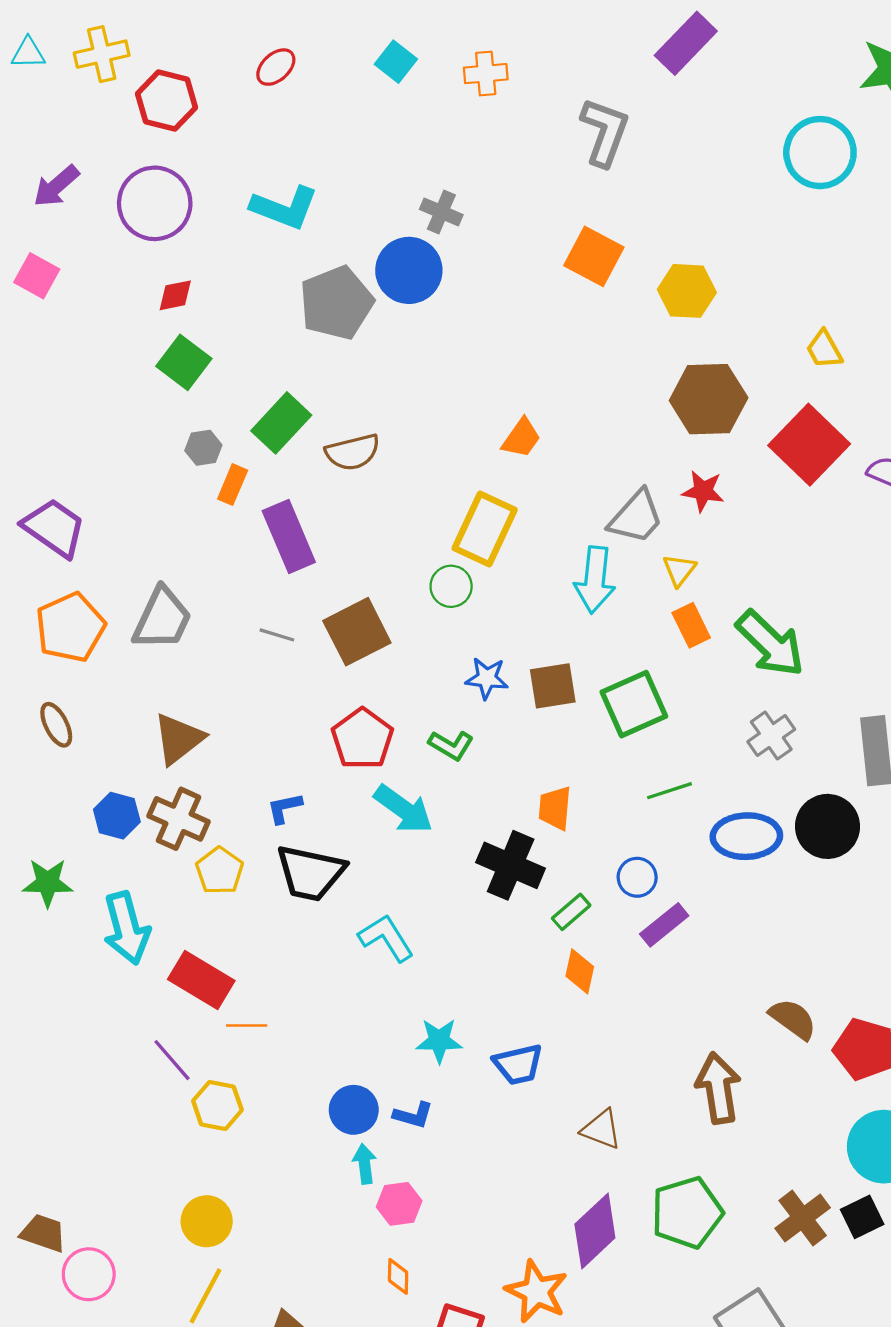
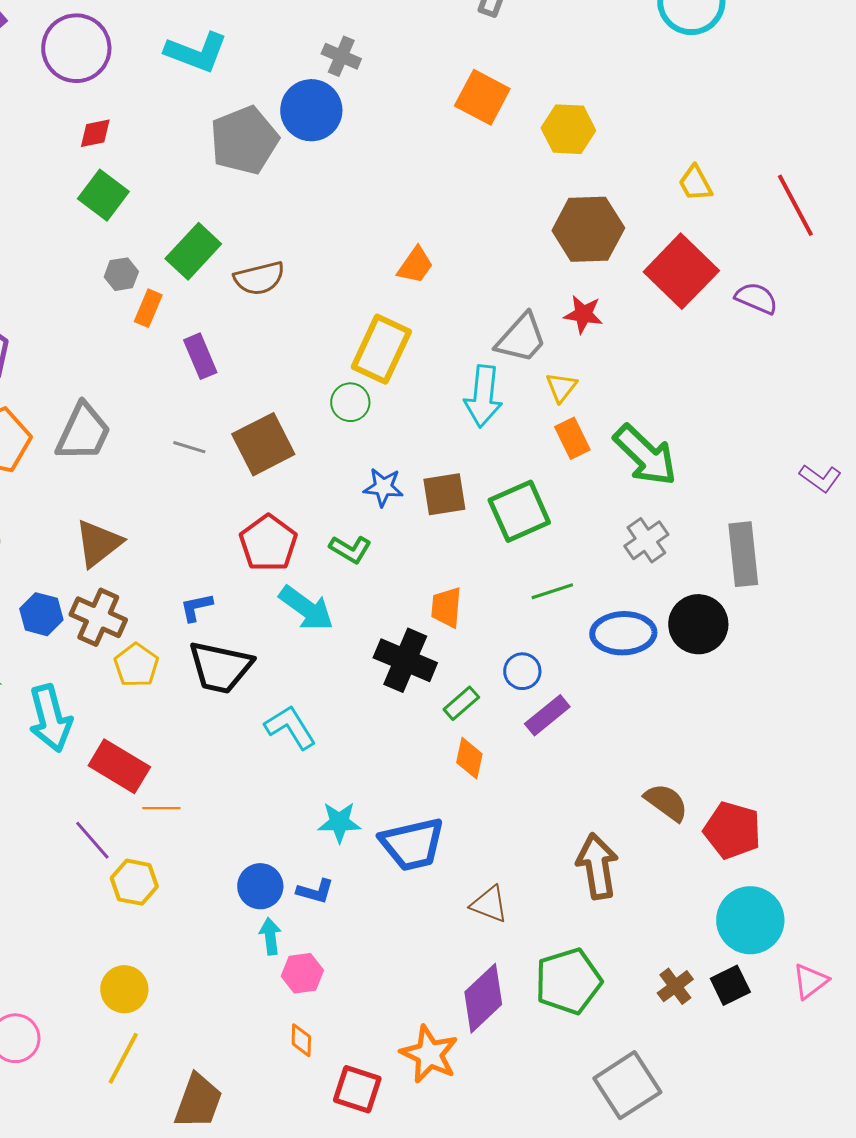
purple rectangle: (289, 537) -> (200, 356), size x0.7
blue trapezoid: (518, 1064) -> (412, 844), size x1.4
brown cross: (803, 1218) -> (675, 986), size x0.7

